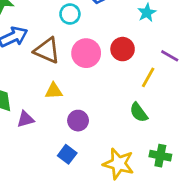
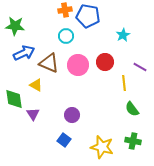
yellow line: (148, 77) -> (124, 83), turned -35
yellow triangle: (54, 91) -> (36, 85), moved, turned 32
green semicircle: (139, 112) -> (132, 109), moved
purple triangle: (25, 119) -> (33, 114), turned -48

